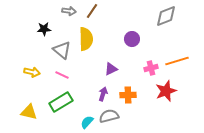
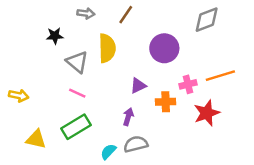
brown line: (92, 11) -> (126, 15), moved
purple circle: (132, 39) -> (164, 48), size x1.5
yellow arrow: (32, 72) -> (19, 96), moved
orange cross: (128, 95) -> (166, 102), moved

